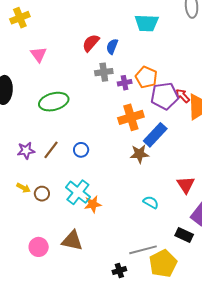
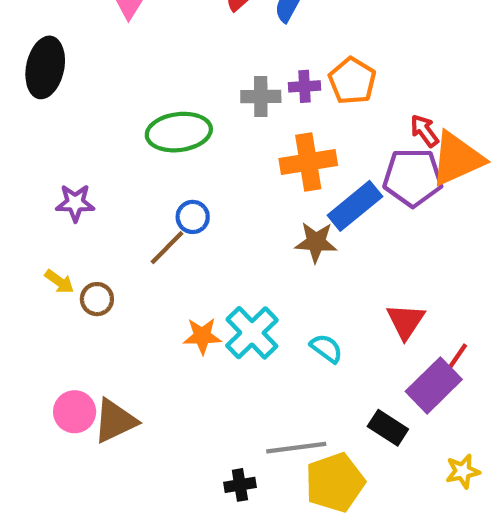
gray cross: (104, 72) -> (261, 96), moved
purple pentagon: (165, 96) -> (413, 177), moved
green ellipse: (54, 102) -> (179, 132), moved
brown line: (51, 150) -> (167, 248), moved
cyan cross: (78, 192) -> (252, 333), moved
brown triangle: (72, 241) -> (115, 421), moved, turned -45

